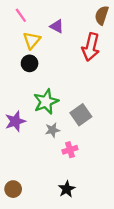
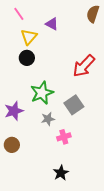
red arrow: (91, 47) -> (84, 66), moved, turned 30
brown circle: (13, 189) -> (12, 145), moved

